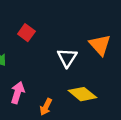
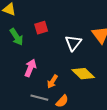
red square: (26, 33) -> (41, 28), moved, turned 32

